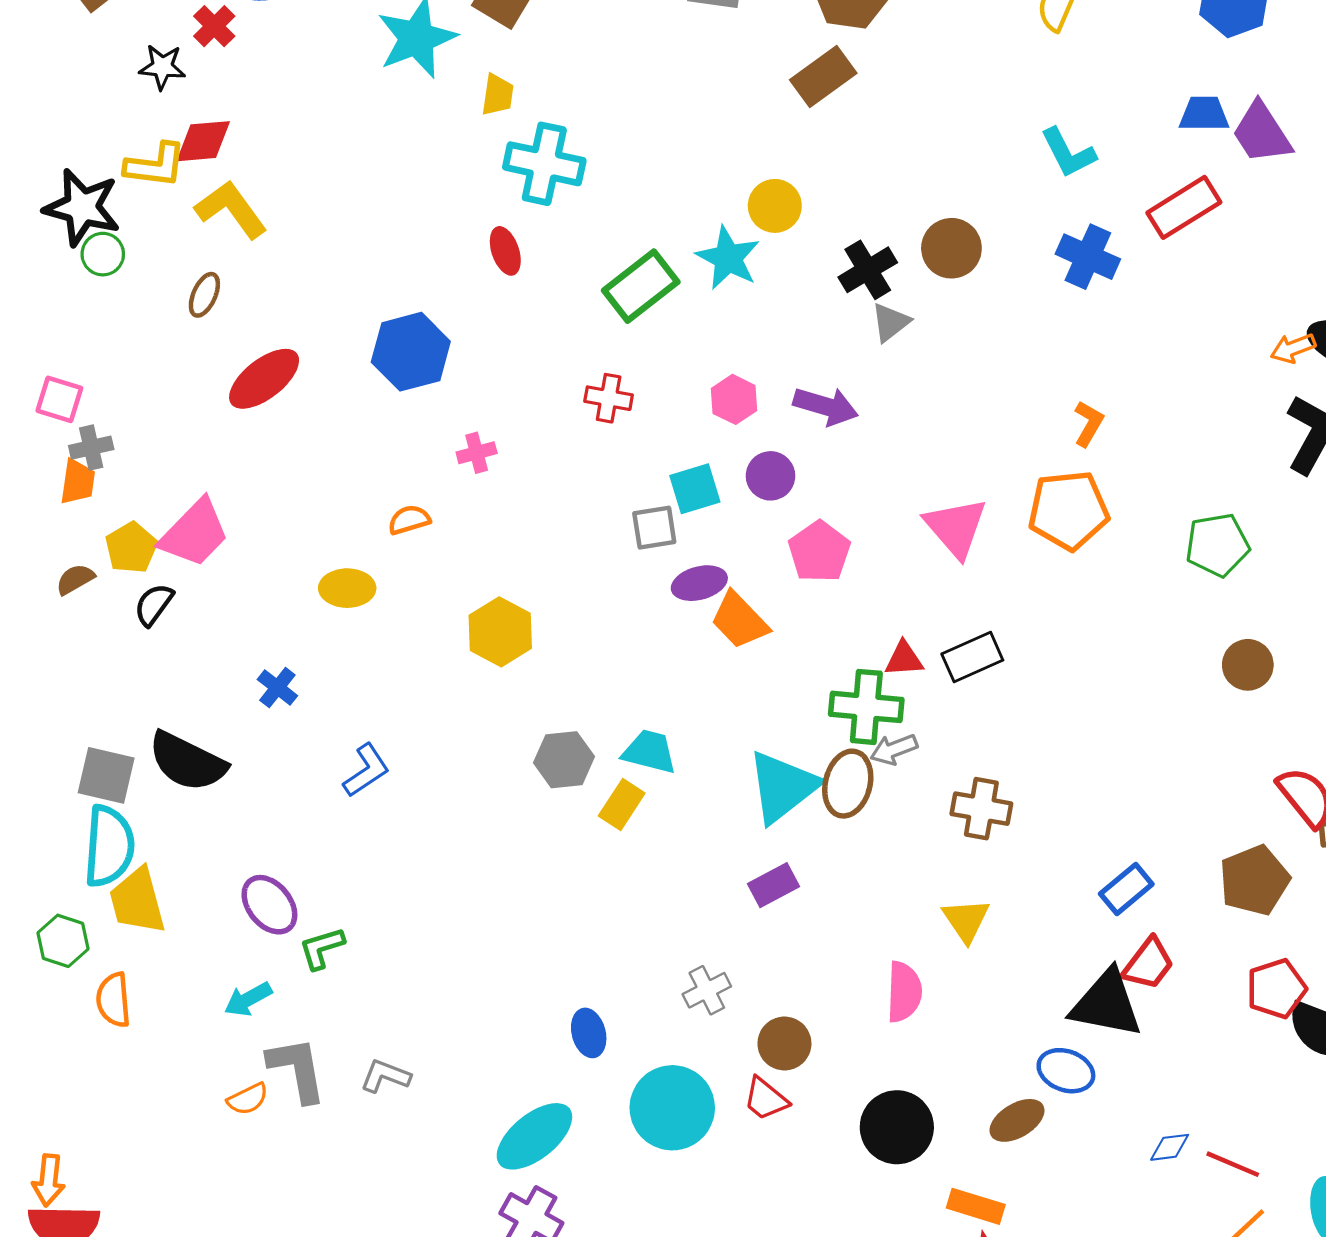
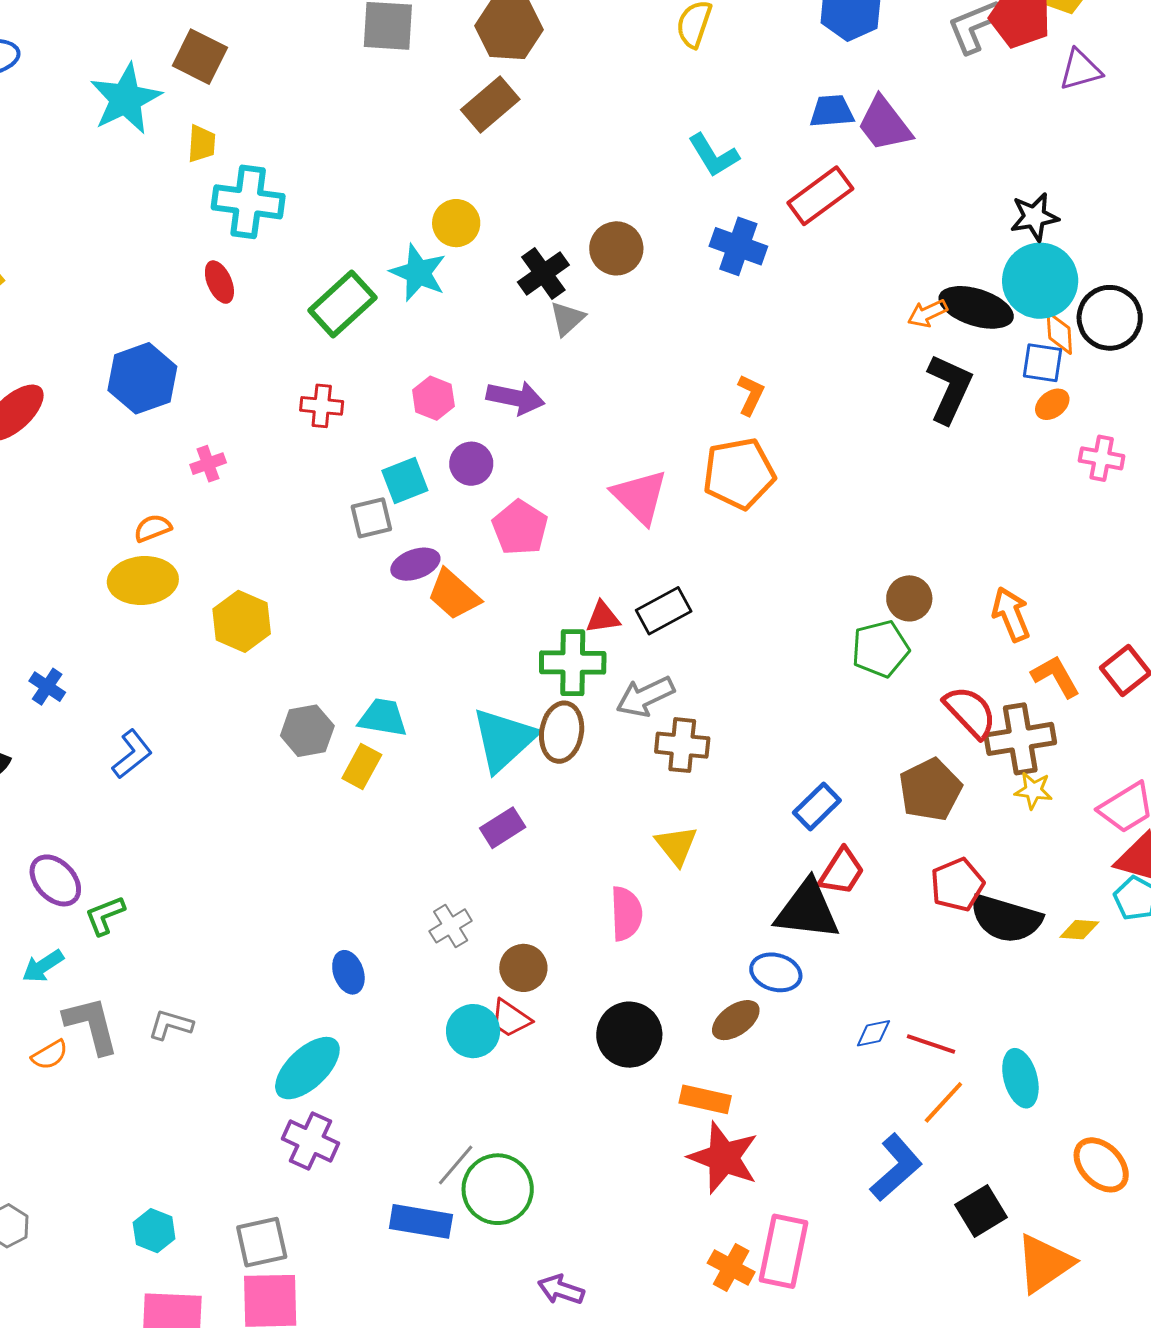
green pentagon: (1217, 545) -> (880, 649), moved
yellow ellipse: (347, 588) -> (143, 581), moved, size x1.4
gray arrow: (894, 749) -> (645, 697), moved, size x1.4
cyan circle: (672, 1108) -> (473, 1031), moved, size x0.7

